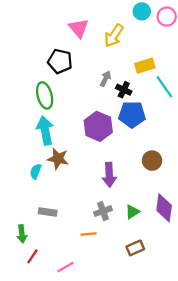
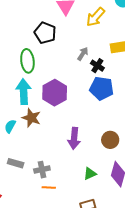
purple hexagon: (98, 126) -> (55, 93), moved
brown circle: (152, 161) -> (110, 140), moved
gray cross: (103, 211) -> (42, 170), moved

